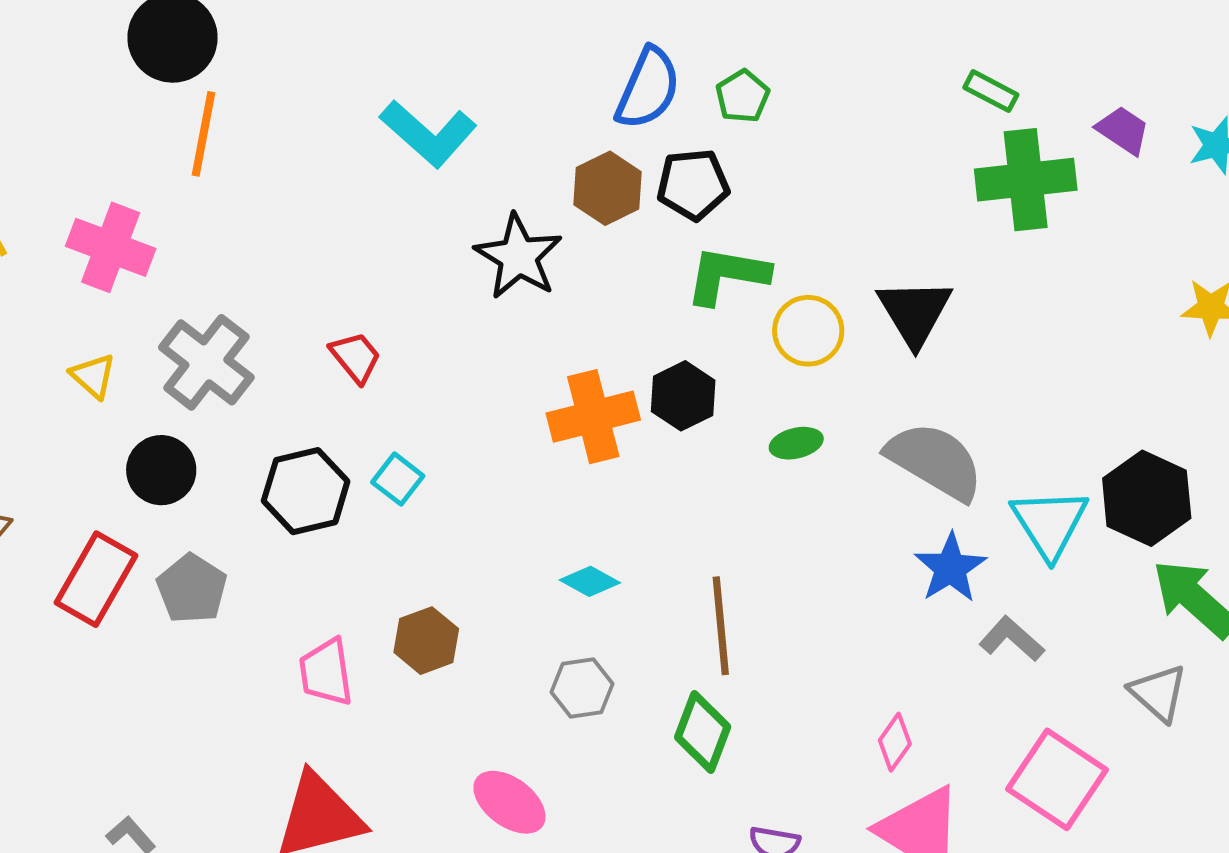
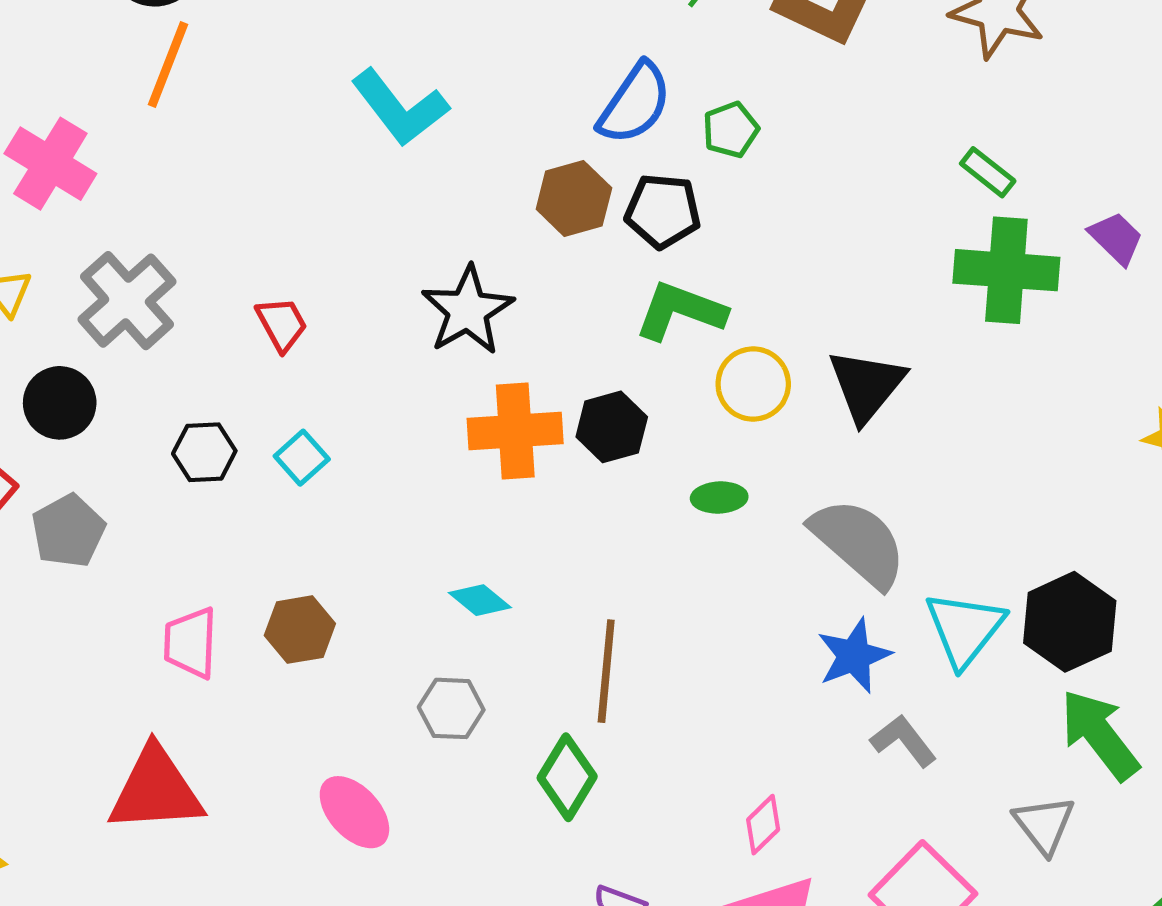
black star: (518, 257) -> (468, 310), moved
black hexagon: (306, 491) -> (204, 452), size x0.7

